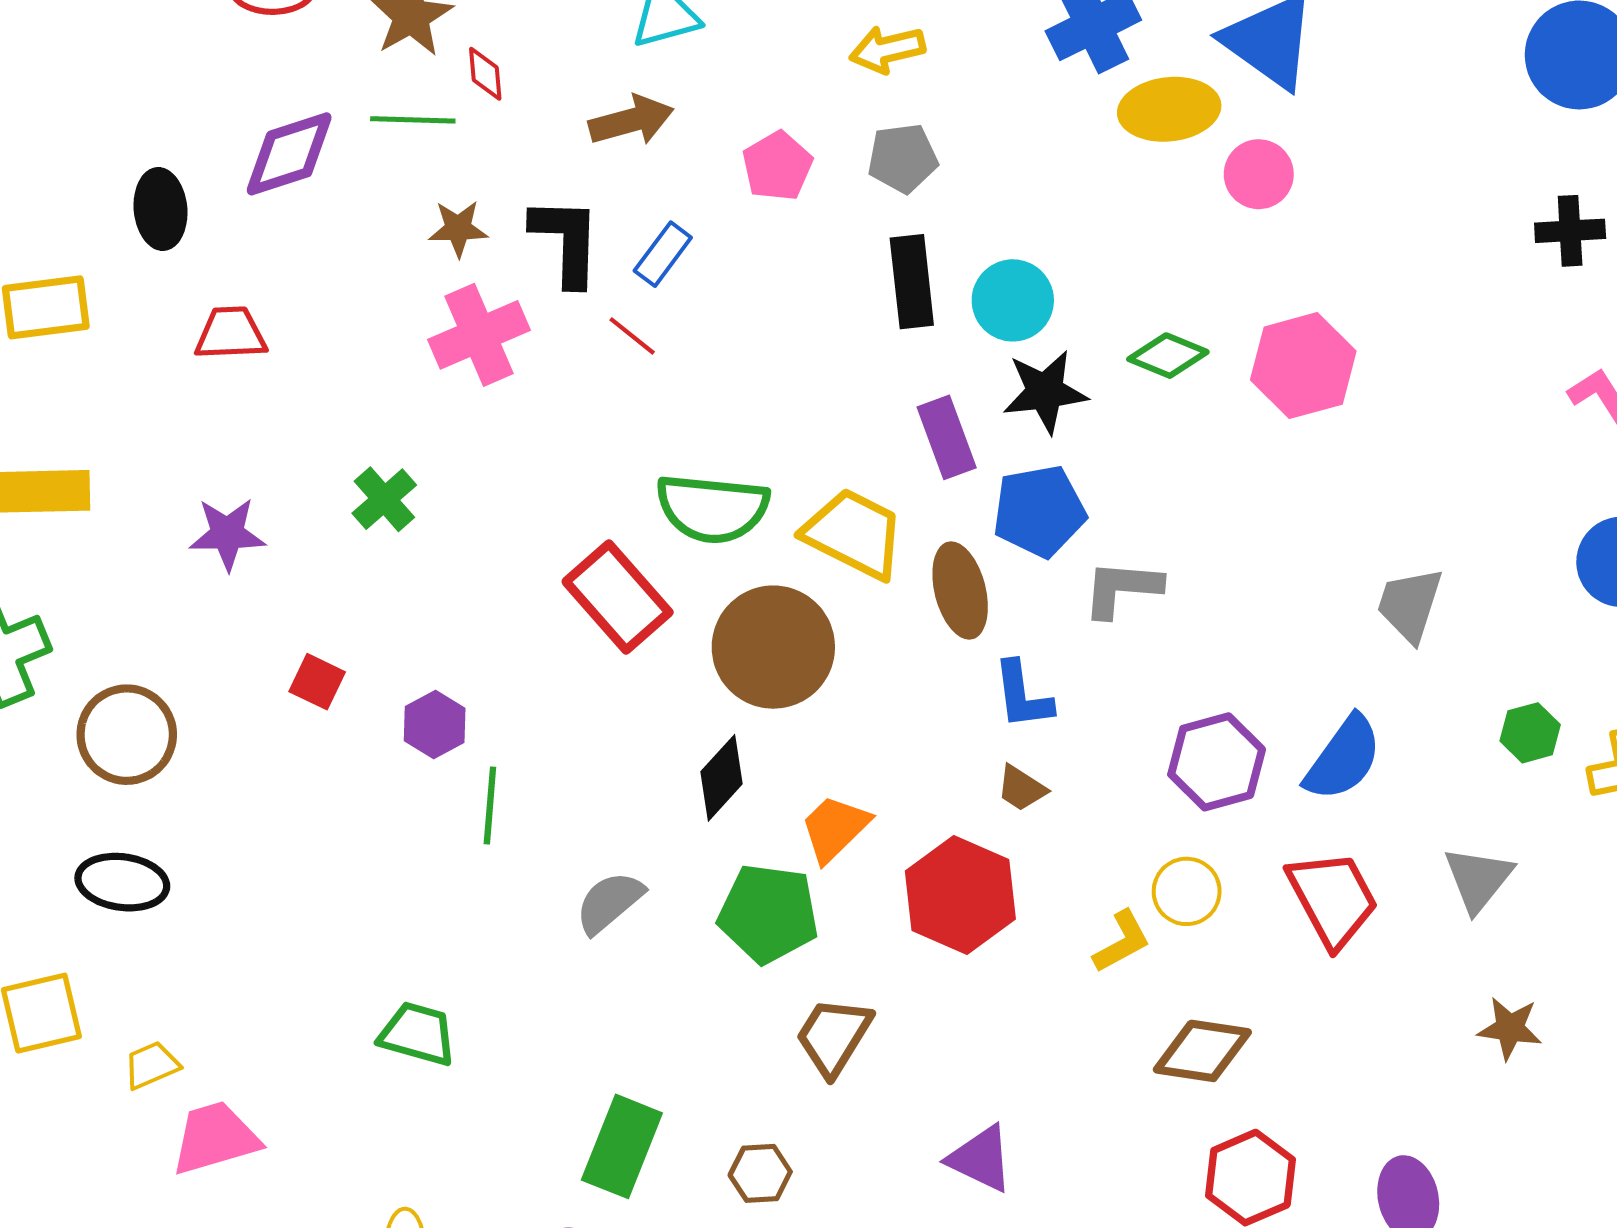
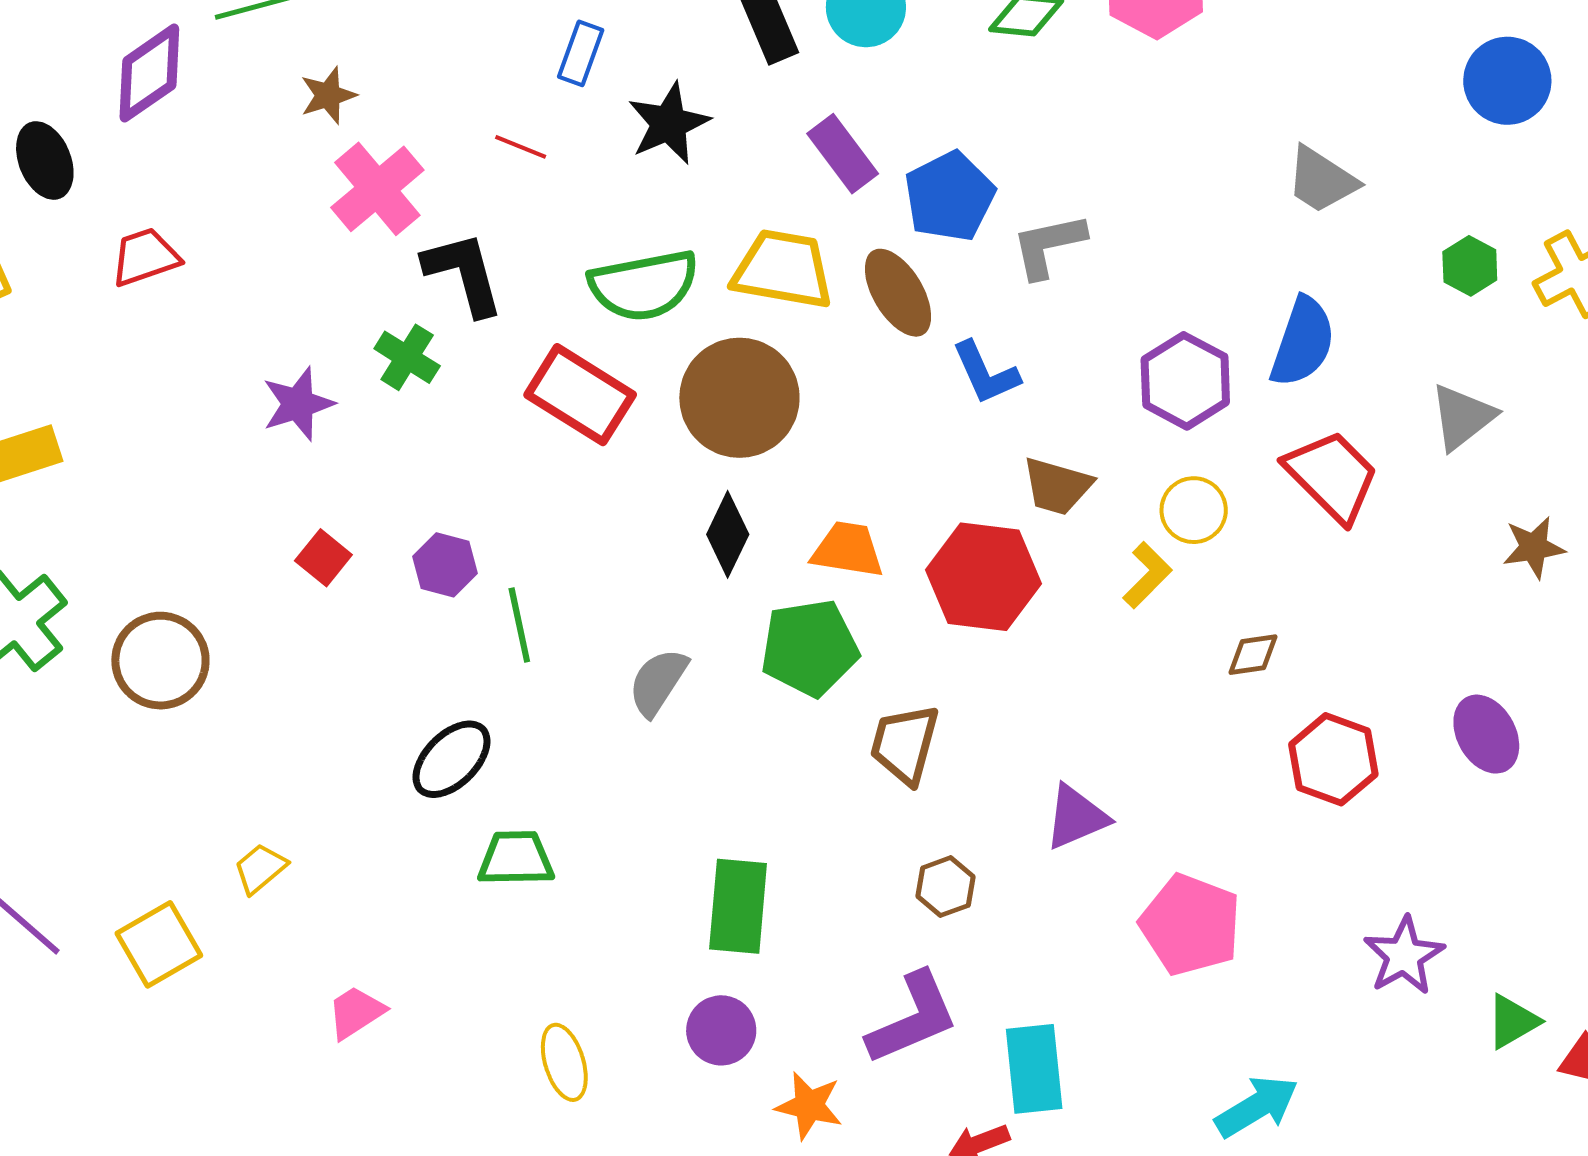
black L-shape: (566, 241) -> (464, 273), moved
blue rectangle: (663, 254) -> (581, 53), moved
black star: (1045, 392) -> (669, 123), moved
green cross: (384, 499) -> (407, 357), moved
purple star: (227, 534) -> (298, 404), moved
gray trapezoid: (1410, 605) -> (1322, 180), turned -58
red square: (317, 682) -> (323, 558), turned 30
brown trapezoid: (1021, 788) -> (1057, 486), moved, size x1.4
orange trapezoid: (835, 828) -> (848, 550), turned 70
gray triangle: (1478, 879) -> (1462, 417), turned 30
black ellipse: (122, 882) -> (451, 759), moved, turned -36
brown diamond: (1202, 1051) -> (1253, 655), size x0.6
yellow trapezoid: (151, 1065) -> (260, 869), moved
pink trapezoid: (215, 1138) -> (356, 1012), size x0.7
purple triangle: (981, 1159) -> (1076, 817), turned -32
brown hexagon: (760, 1173) -> (945, 887), moved

